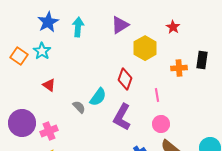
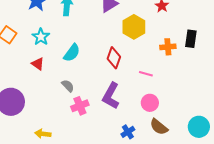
cyan star: (42, 51) -> (41, 37), moved
pink line: (157, 95) -> (146, 74), turned -64
cyan semicircle: (98, 97) -> (72, 53), moved
pink cross: (49, 131) -> (80, 106), moved

